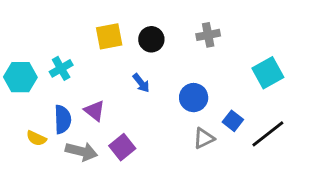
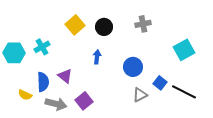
yellow square: (109, 36) -> (75, 25), turned -30
blue arrow: (141, 83) -> (97, 57), turned -136
black line: (268, 134) -> (184, 92), turned 65

